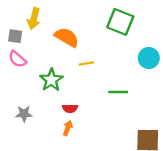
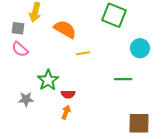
green star: (51, 80) -> (48, 80), moved
green line: (118, 92) -> (123, 79), moved

